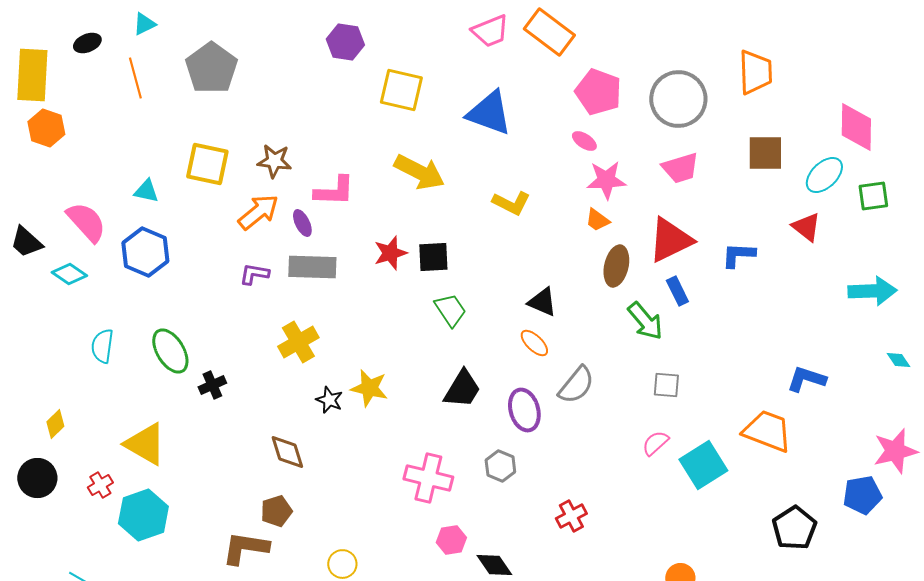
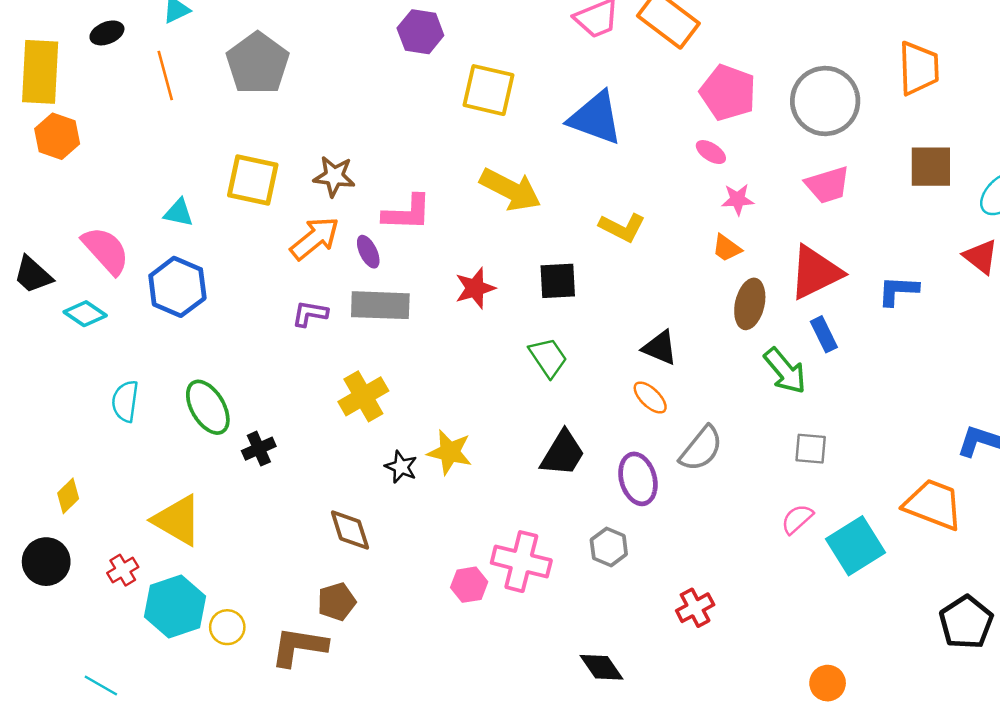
pink star: (606, 180) -> (738, 199), size x0.7
black square: (433, 257) -> (558, 281), moved
pink hexagon: (451, 540) -> (469, 585), moved
yellow circle: (342, 564) -> (227, 627), moved

